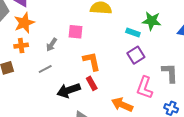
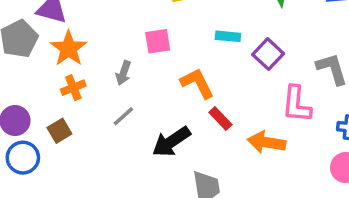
cyan rectangle: (133, 32) -> (228, 36), moved
red rectangle: (92, 83) -> (220, 118), moved

